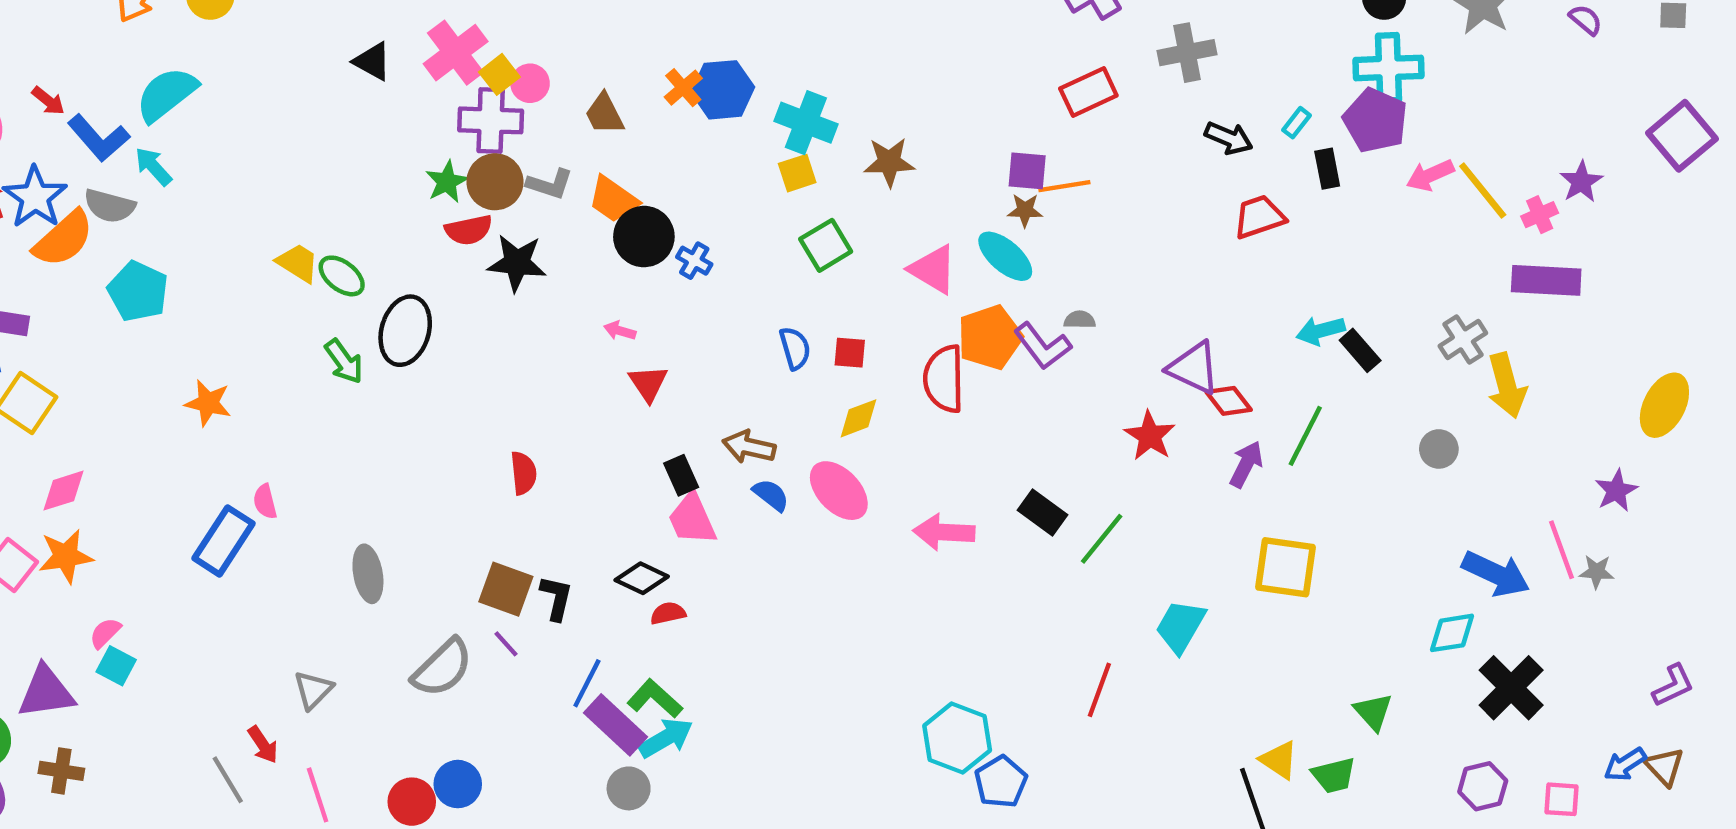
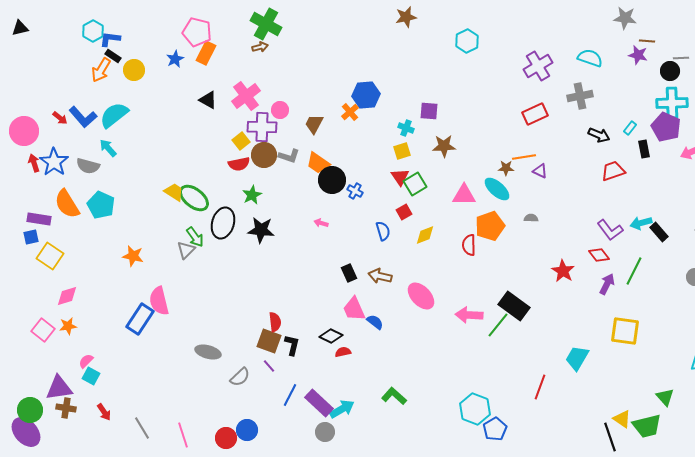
yellow square: (499, 74) -> (241, 141), moved
blue hexagon: (723, 90) -> (366, 95), moved
brown trapezoid: (604, 114) -> (314, 124), turned 55
cyan cross: (806, 123) -> (406, 128), size x0.6
blue L-shape: (99, 138) -> (83, 117), moved
purple square: (1027, 171) -> (429, 111), moved
green star: (447, 182) -> (252, 195), moved
red semicircle: (469, 230) -> (239, 164), moved
orange semicircle: (64, 239) -> (67, 204), moved, turned 100
black star: (517, 263) -> (261, 230), moved
pink triangle: (933, 269) -> (464, 195), turned -30
green ellipse: (342, 276) -> (194, 198), size x1.4
purple L-shape: (1042, 346) -> (610, 230), moved
blue semicircle: (795, 348) -> (383, 231), moved
red square: (850, 353) -> (404, 212), moved, turned -35
purple triangle: (1194, 368) -> (540, 171), moved, size x0.6
red semicircle: (944, 379) -> (469, 245), size x0.7
red triangle: (648, 383) -> (400, 177), moved
yellow diamond: (859, 418) -> (425, 235), moved
red semicircle: (523, 473) -> (275, 322), moved
black rectangle: (681, 475) -> (349, 273), moved
blue semicircle: (771, 495) -> (375, 322), moved
pink semicircle: (265, 502) -> (159, 301), size x1.8
black rectangle: (1042, 512) -> (514, 306), size x1.4
green line: (1102, 539) -> (498, 325), moved
orange star: (66, 556) -> (68, 326), size x0.7
gray ellipse: (368, 574) -> (208, 352), moved, turned -65
gray semicircle: (442, 668) -> (240, 377), size x0.7
blue line: (587, 683) -> (290, 395), moved
gray triangle: (313, 690) -> (186, 250), moved
green L-shape: (655, 699) -> (394, 396), moved
red arrow: (263, 745) -> (104, 412), moved
brown cross: (61, 771) -> (66, 408), moved
green trapezoid: (1334, 775) -> (647, 426), size x1.4

